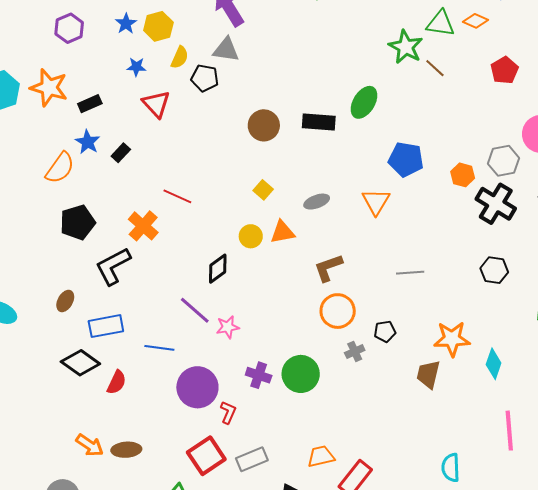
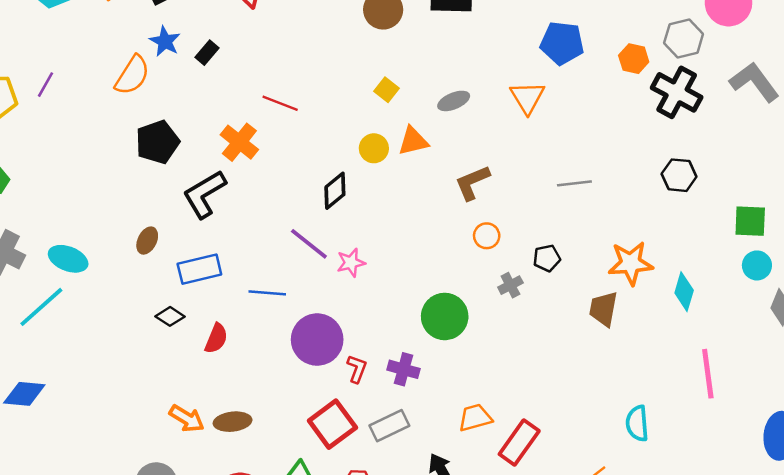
orange circle: (338, 311) -> (487, 236), size x0.6
black diamond: (80, 363) -> (170, 316), size x0.6
purple cross: (259, 375) -> (404, 369), moved

